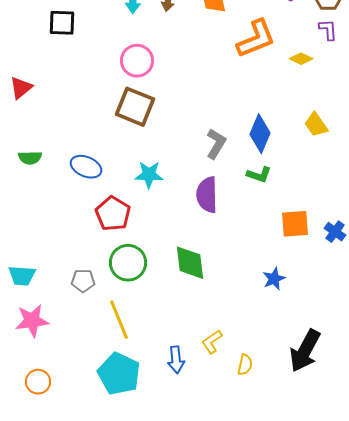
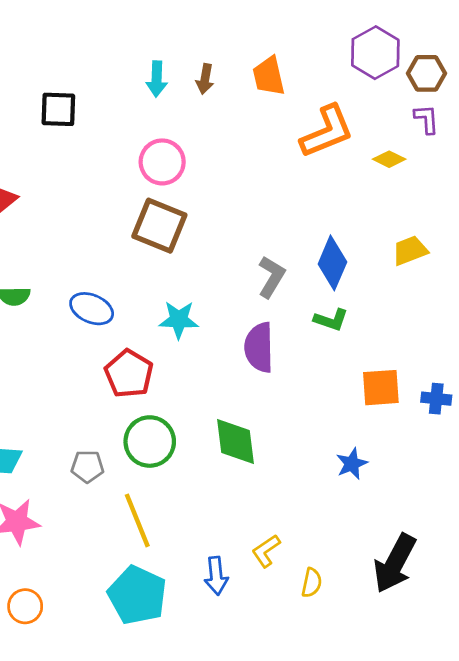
yellow trapezoid: (316, 125) -> (410, 251), turned 104
blue cross: (335, 232) -> (436, 399), turned -30

